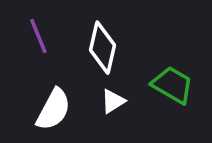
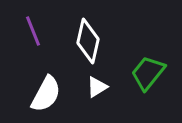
green trapezoid: (172, 85) -> (148, 73), turned -81

